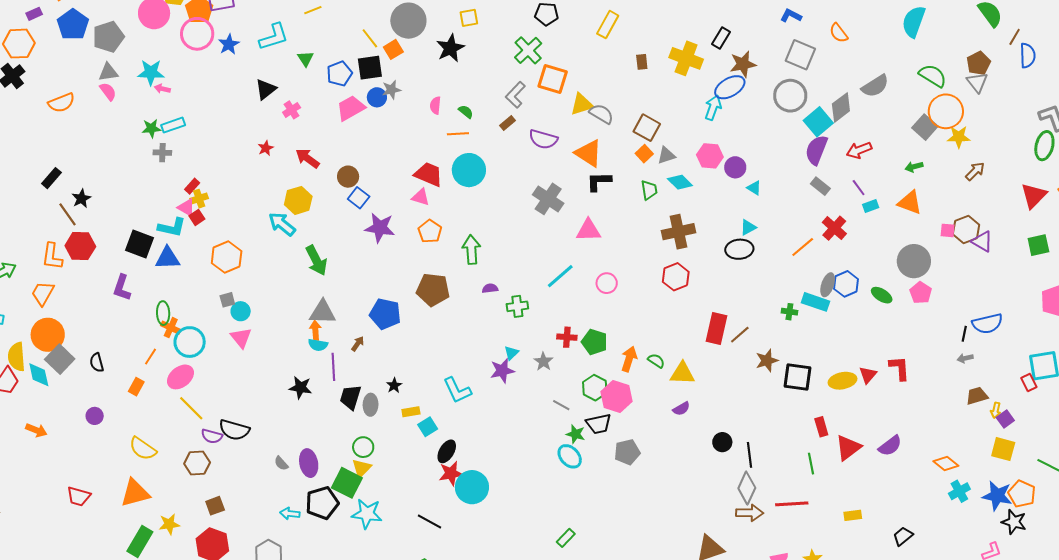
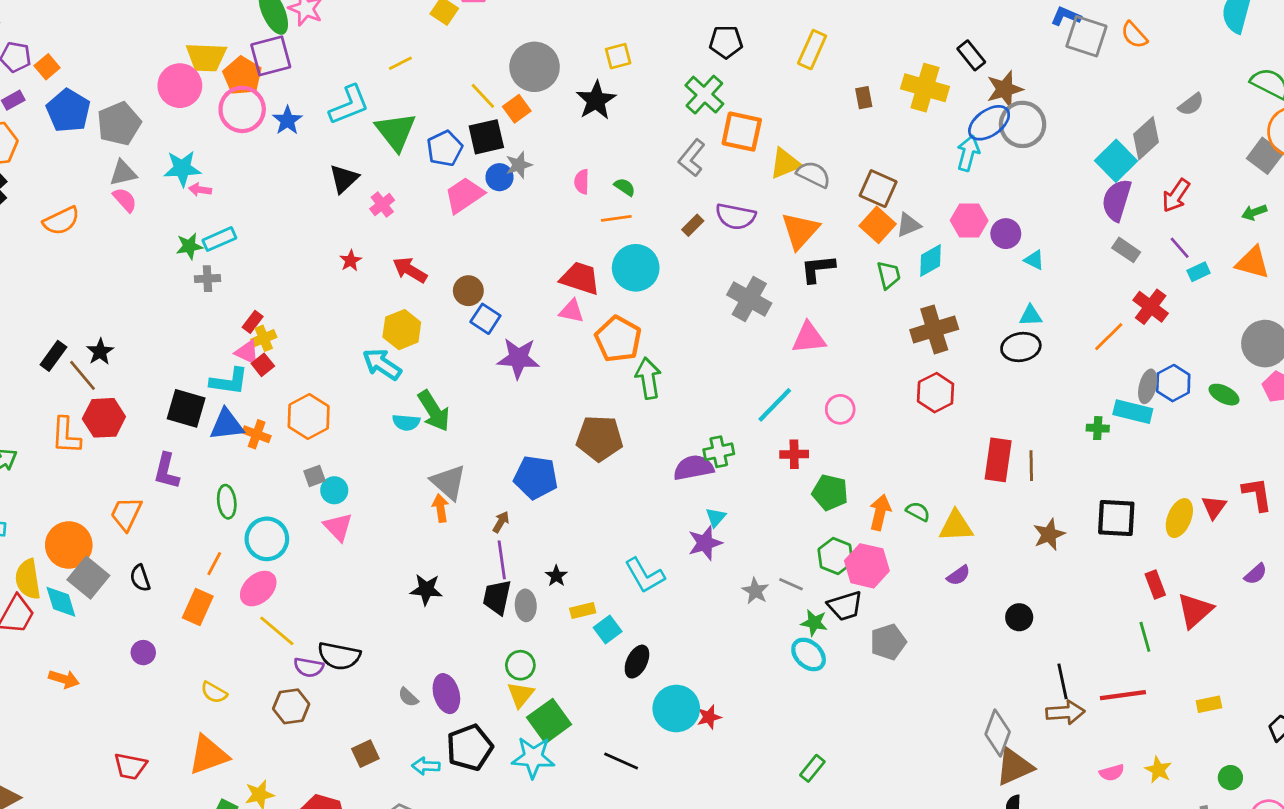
black rectangle: (721, 38) -> (971, 55), turned -65
gray square: (800, 55) -> (1086, 36), moved
green triangle: (305, 59) -> (396, 131), size x1.8
gray semicircle: (875, 86) -> (1191, 104), size x0.7
gray circle: (790, 96) -> (1023, 124), moved
brown rectangle: (507, 123) -> (693, 225), moved
red arrow: (859, 150) -> (1176, 196), turned -30
orange triangle: (589, 153) -> (800, 231), turned 44
orange square: (644, 154) -> (878, 225), size x1.4
black rectangle: (51, 178) -> (53, 356), moved
cyan diamond: (680, 182) -> (931, 260), turned -70
cyan triangle: (748, 227) -> (1031, 316), turned 30
orange pentagon: (430, 231) -> (618, 339), moved, size x1.4
purple semicircle: (490, 288) -> (694, 468), moved, size x1.8
orange trapezoid: (43, 293) -> (126, 514), moved
gray triangle: (323, 312) -> (448, 482), turned 44
orange cross: (171, 328) -> (257, 434), moved
brown line: (740, 335) -> (1031, 466), turned -45
red cross: (567, 337) -> (794, 454), moved
cyan semicircle: (318, 345) -> (406, 422), moved
brown star: (767, 361) -> (1049, 534), moved
gray star: (543, 362) -> (755, 591), moved
purple line: (333, 367) -> (502, 560), moved
yellow ellipse: (842, 381) -> (1179, 518), turned -52
orange rectangle: (136, 387) -> (198, 607), size x1.4
purple semicircle: (890, 446) -> (1256, 574), moved, size x0.7
yellow semicircle: (143, 449) -> (214, 692), size x0.7
black line: (750, 455) -> (1062, 681), moved
red star: (451, 473) -> (709, 717), moved, size x0.7
green square: (347, 483) -> (549, 721), moved, turned 32
gray diamond: (747, 488) -> (998, 733), moved
brown square: (215, 506) -> (365, 754), moved

